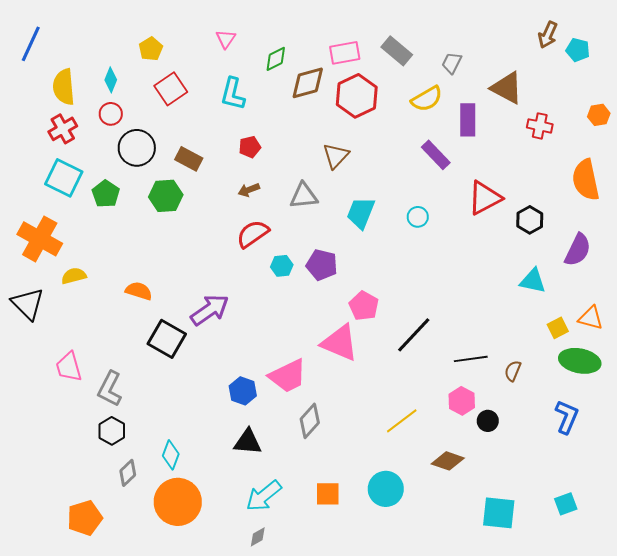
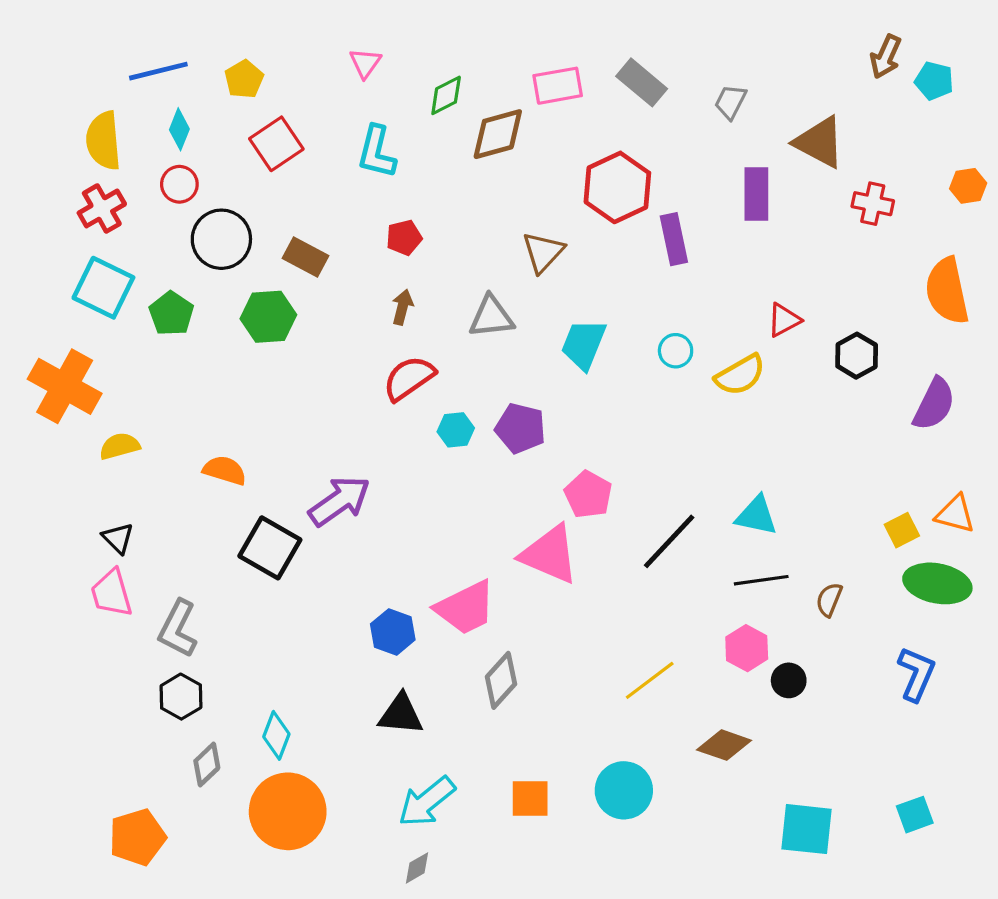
blue line: (31, 44) -> (158, 71), moved, turned 51
red hexagon: (357, 96) -> (617, 187), moved
yellow semicircle: (427, 99) -> (740, 375), moved
purple rectangle: (436, 155) -> (674, 239), moved, turned 32
brown arrow: (249, 190) -> (402, 307), turned 125
red triangle: (485, 198) -> (784, 320), size x0.6
cyan triangle: (533, 281) -> (756, 516), moved
black triangle: (28, 304) -> (118, 538), moved, size x0.6

